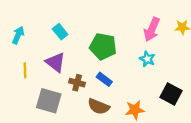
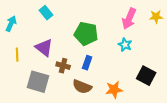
cyan rectangle: (60, 32) -> (46, 13), moved
blue rectangle: (104, 79) -> (87, 63), turned 72

